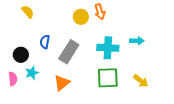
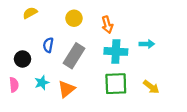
yellow semicircle: (28, 12) -> (30, 13), turned -80
orange arrow: (100, 12) -> (107, 25), moved
yellow circle: (81, 17) -> (74, 18), moved
cyan star: (32, 73) -> (42, 83), moved

